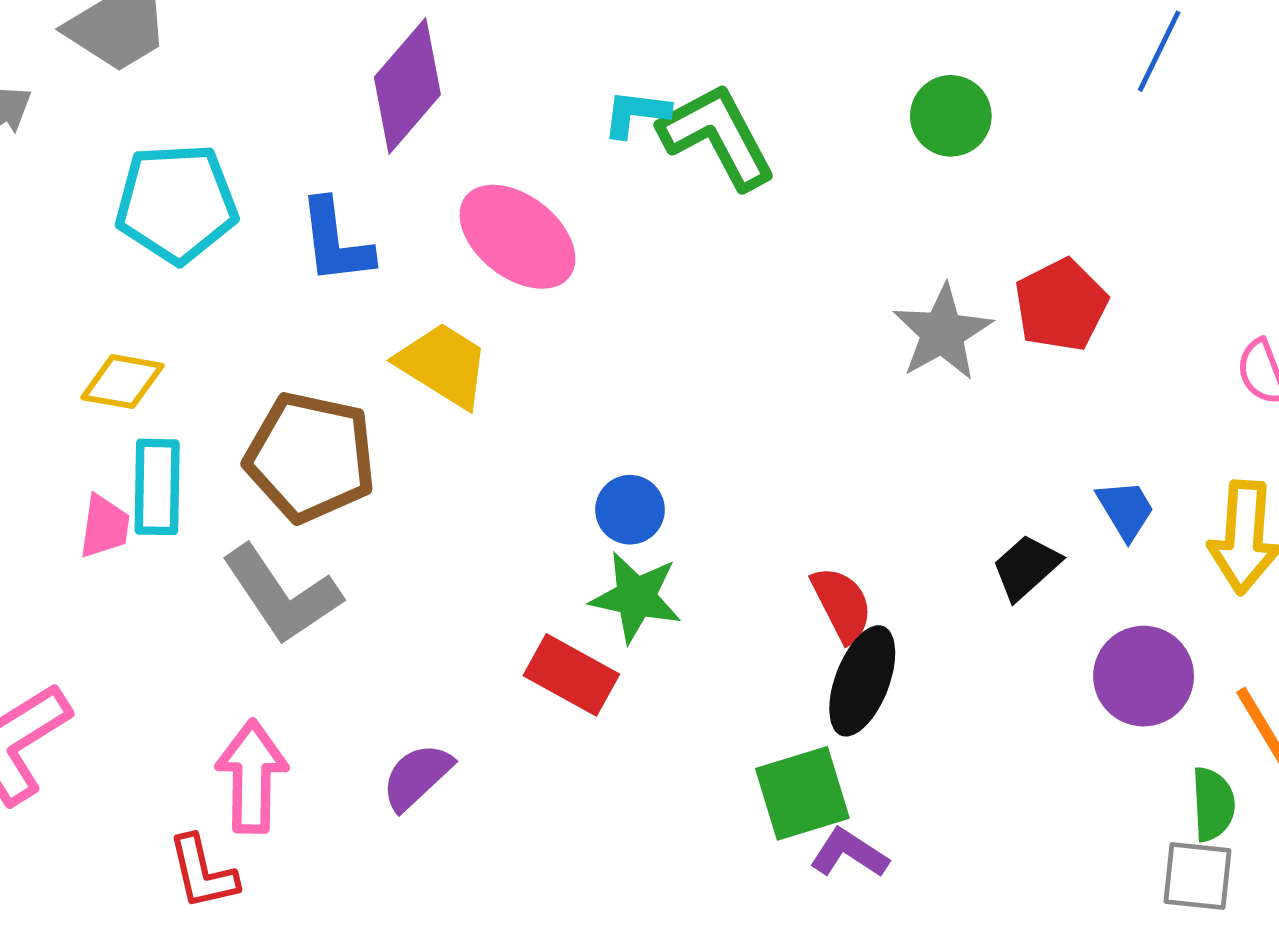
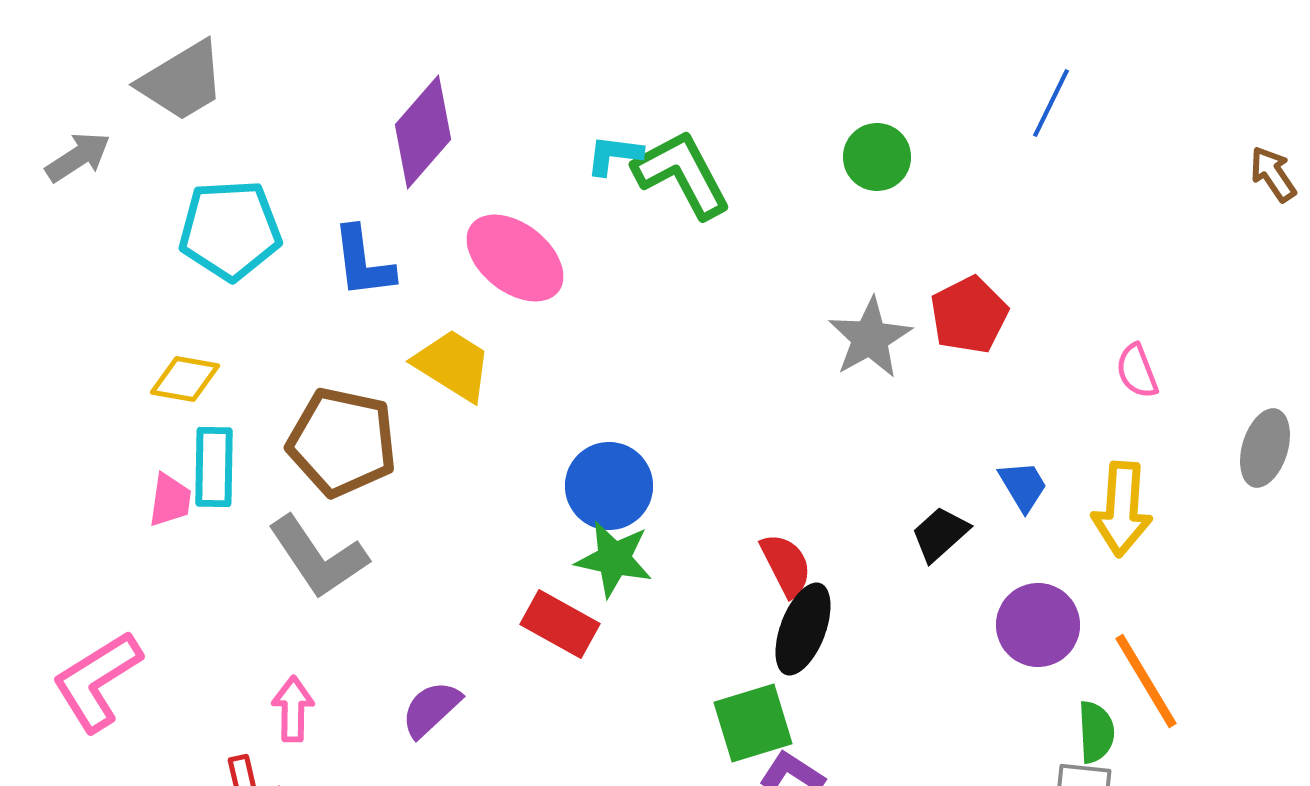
blue circle: (630, 510) -> (609, 486), size x1.5
pink arrow: (252, 777) -> (293, 709), size x0.7

